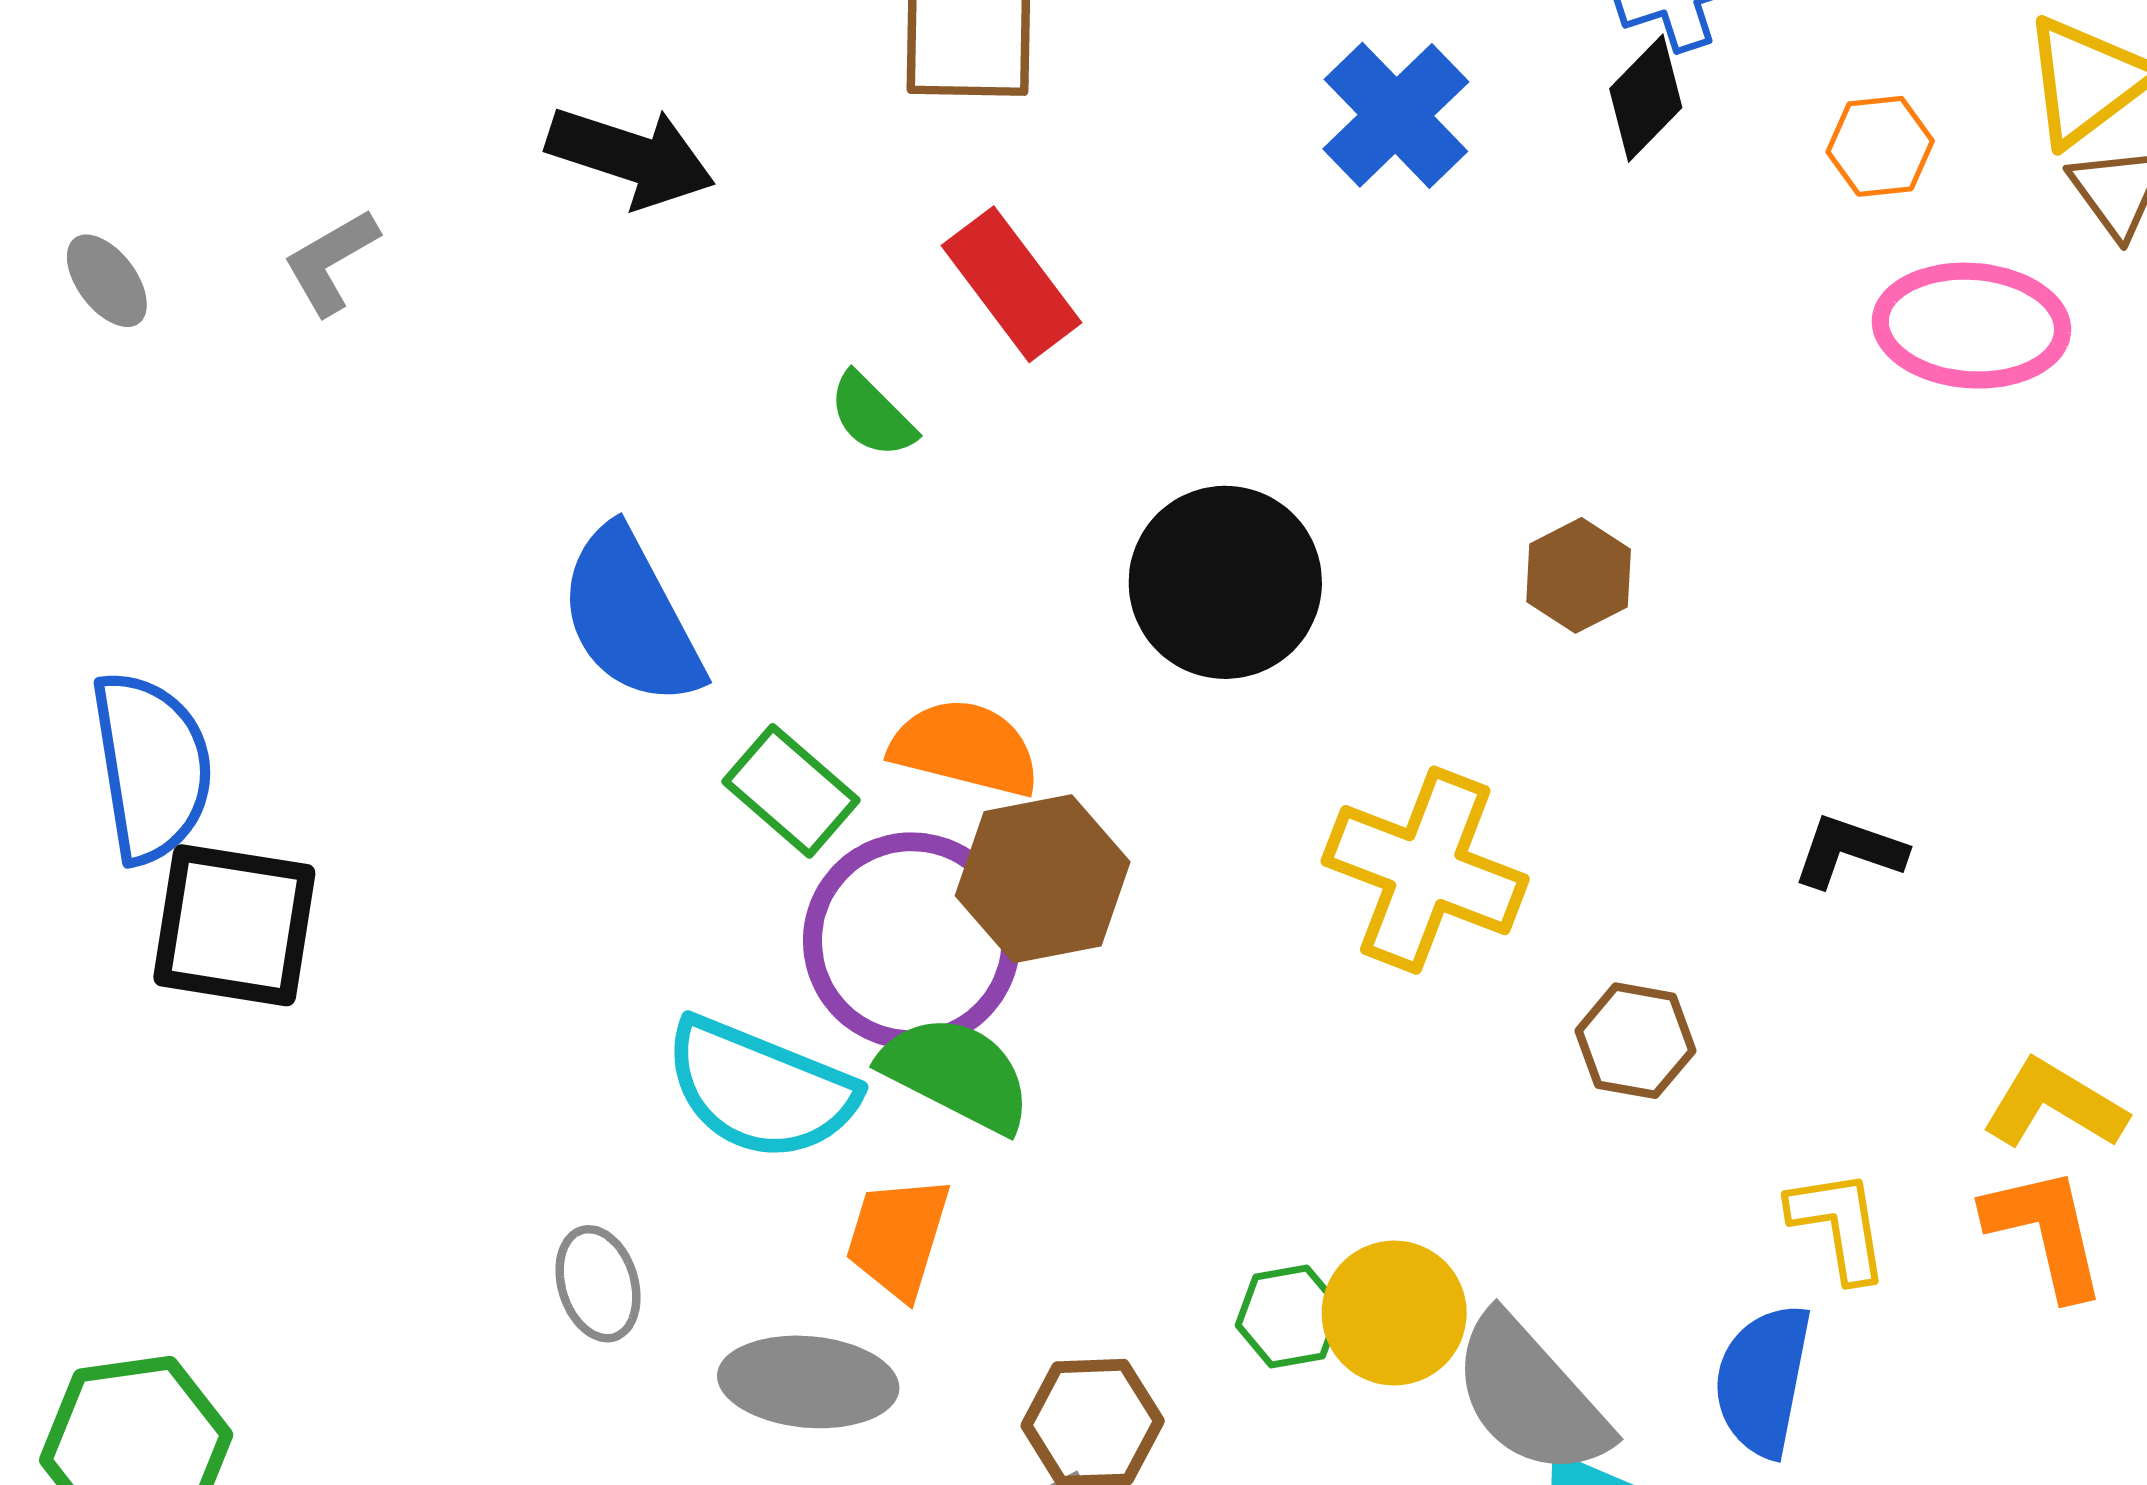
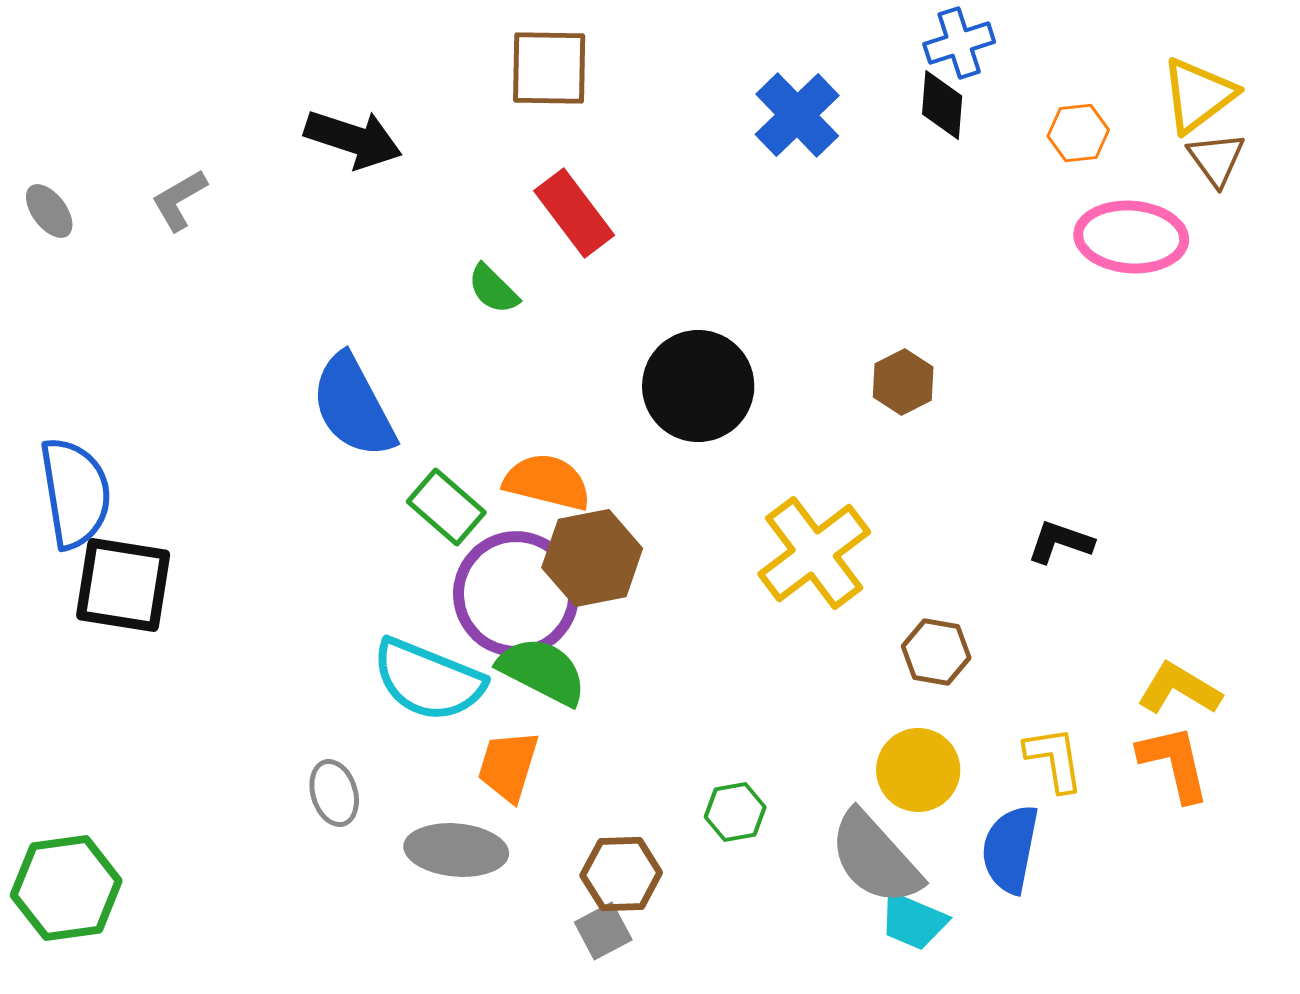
black diamond: (1646, 98) -> (942, 105), turned -40
yellow cross: (1425, 870) -> (814, 553), turned 32
yellow circle: (1394, 1313) -> (918, 770), moved

